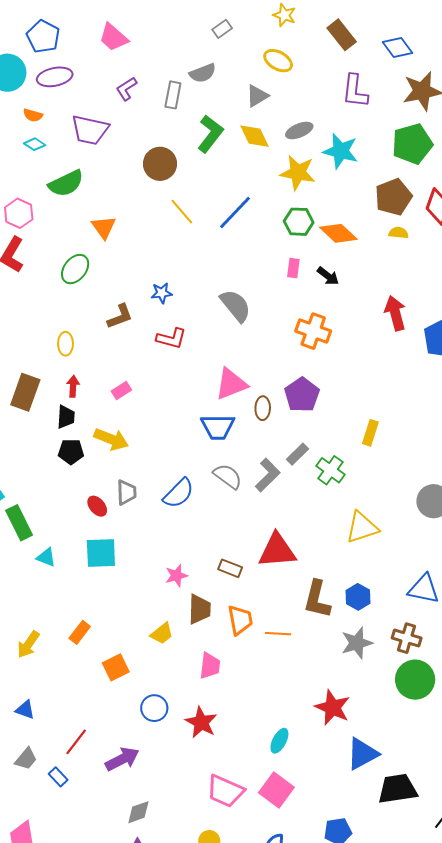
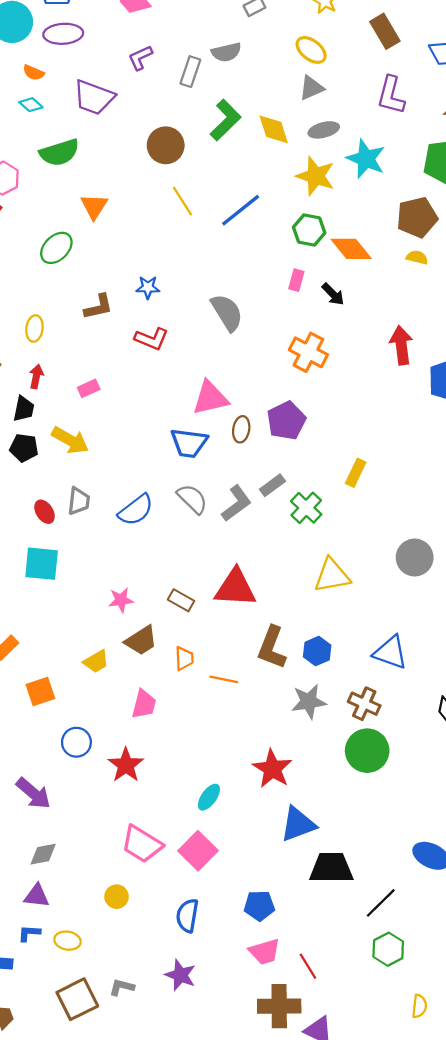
gray triangle: (257, 96) -> (311, 88), moved
brown trapezoid: (199, 609) -> (141, 641), turned 48
orange trapezoid: (240, 620) -> (184, 658), size x0.7
purple arrow: (122, 759) -> (33, 793), turned 60

